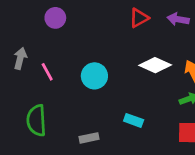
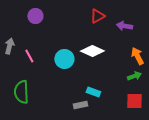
purple arrow: (178, 19) -> (124, 26), moved
white diamond: (155, 65) -> (92, 51), moved
gray rectangle: (89, 138) -> (80, 105), moved

